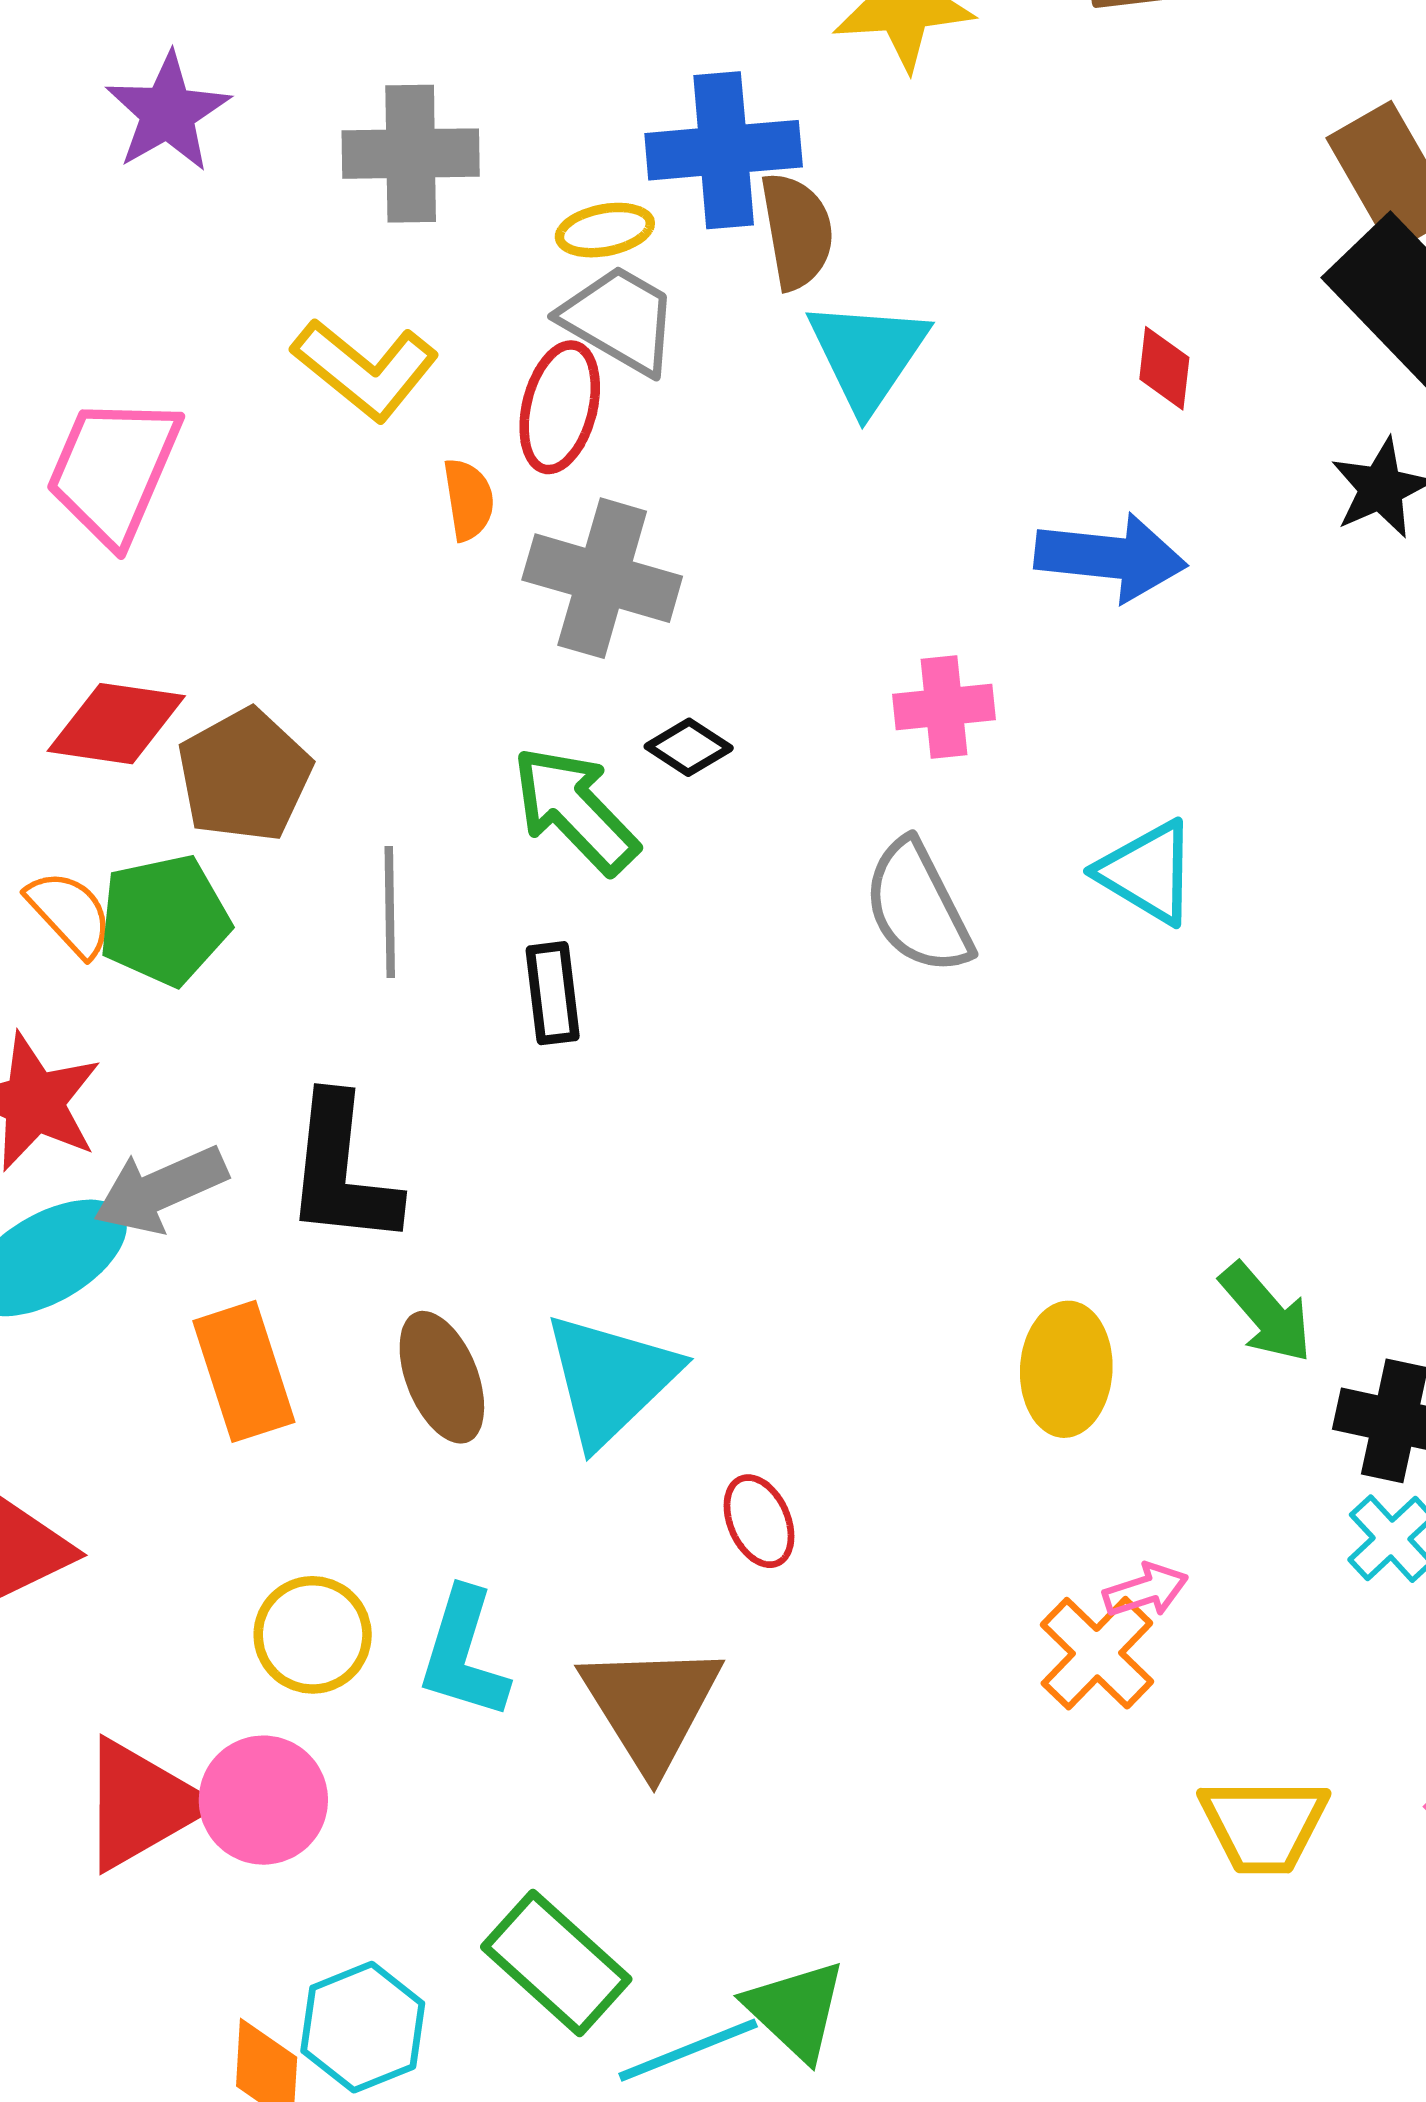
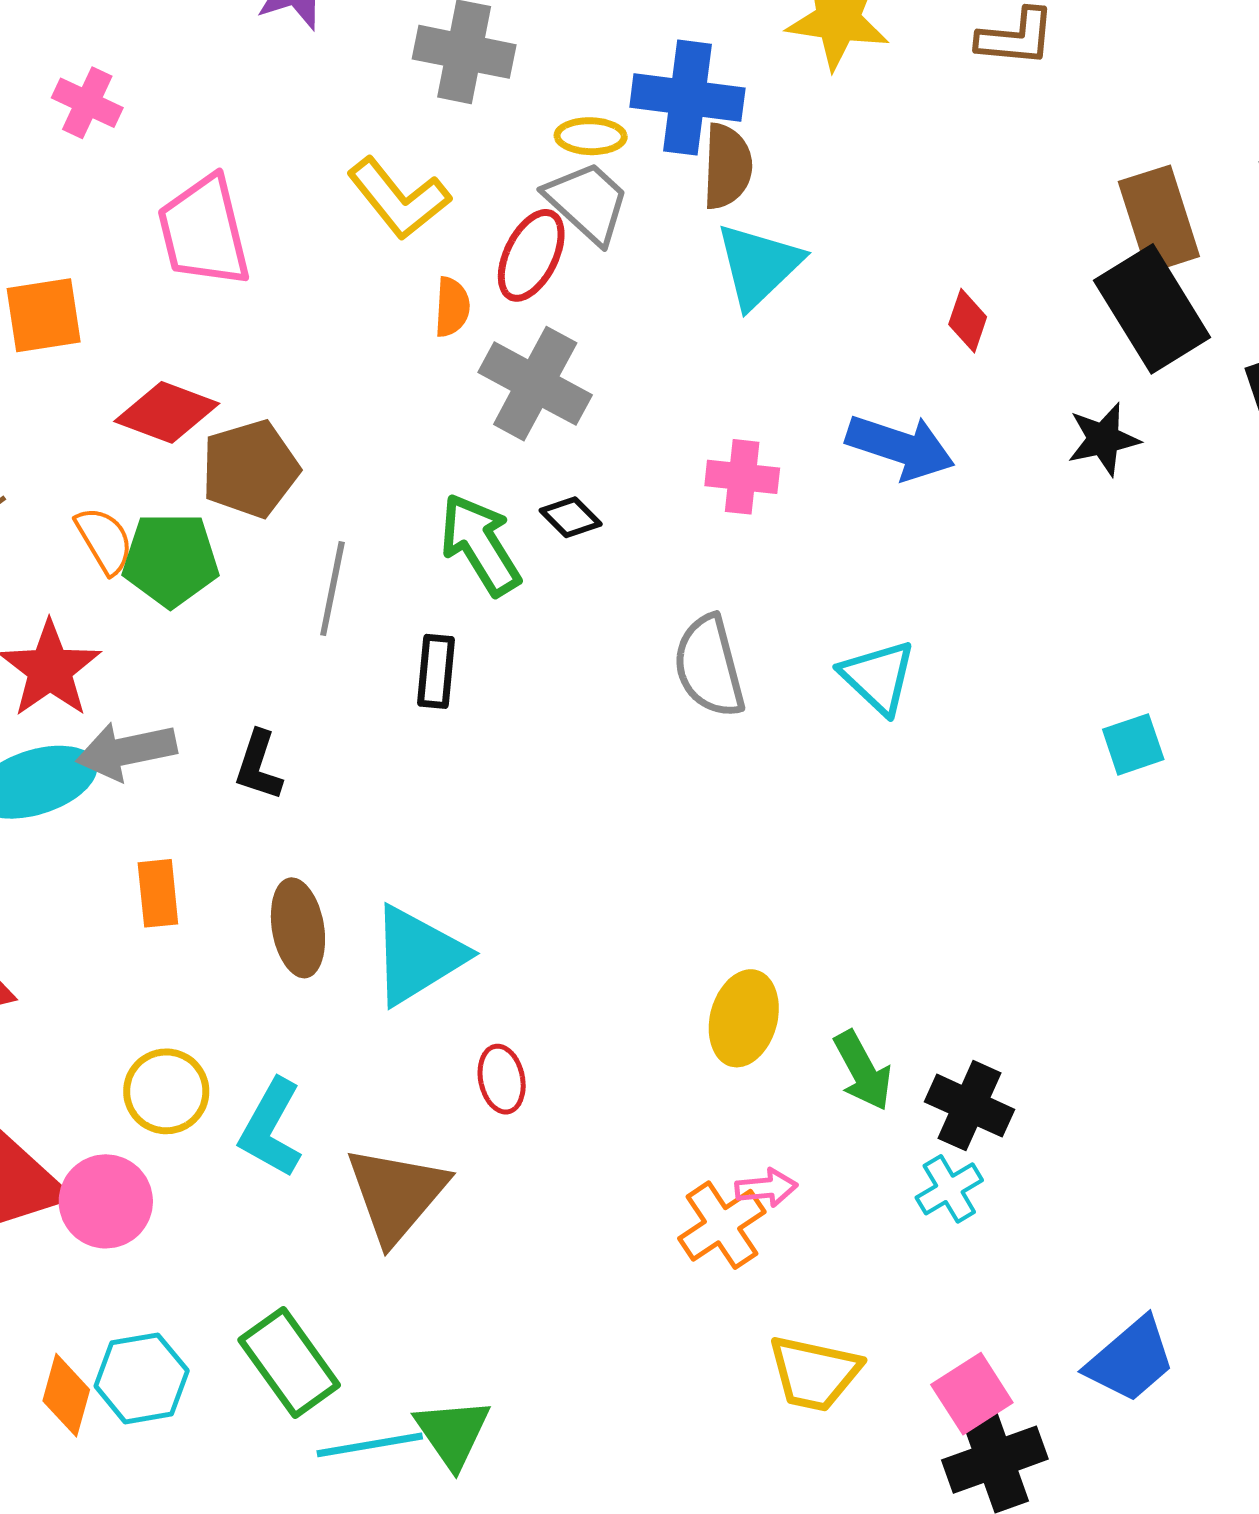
pink trapezoid: (114, 470) -> (204, 231), turned -49
pink cross: (944, 707) -> (742, 477), moved
black L-shape: (342, 1171) -> (259, 766), size x0.6
green arrow: (1266, 1313) -> (863, 1071), moved
orange rectangle: (244, 1371) -> (158, 893), size x0.7

